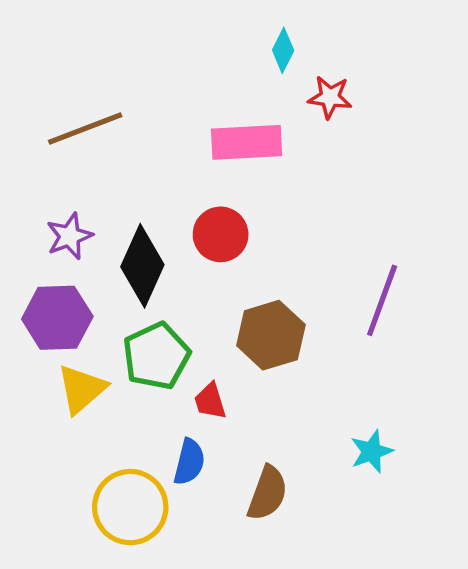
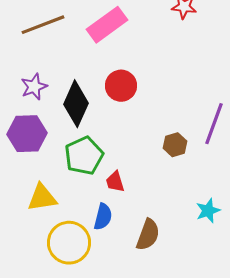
pink rectangle: (247, 142) -> (107, 25), moved, turned -33
brown hexagon: (271, 335) -> (175, 145), moved, size x0.6
yellow triangle: (82, 389) -> (42, 198), moved, turned 32

